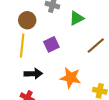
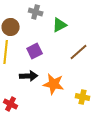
black arrow: (33, 74) -> (29, 76), moved

